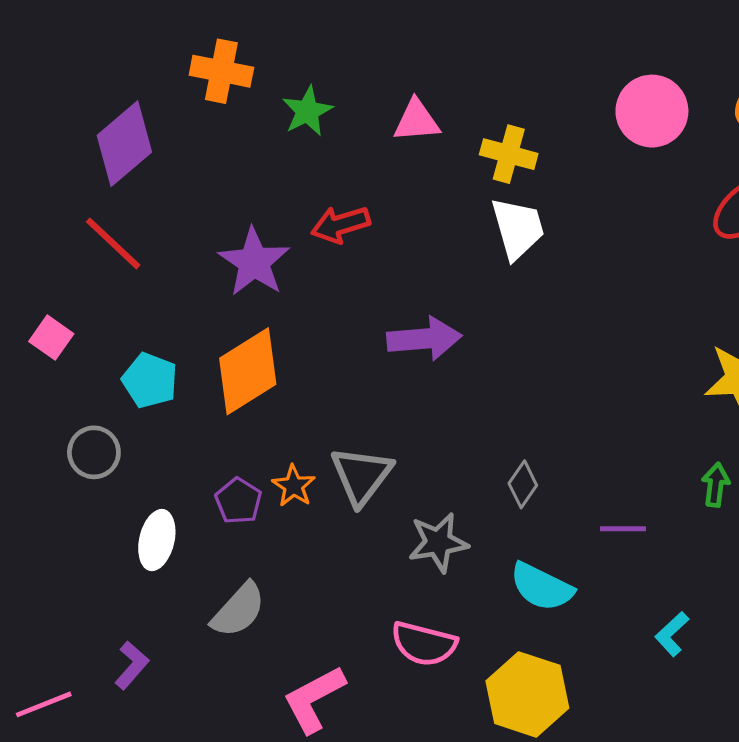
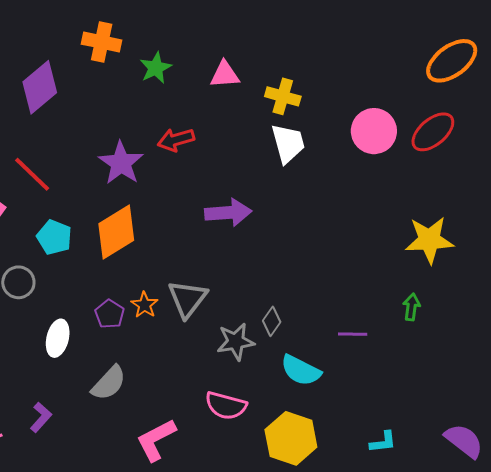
pink circle: (652, 111) -> (374, 131), moved
red line: (113, 243) -> (32, 174), moved
gray diamond: (523, 484) -> (272, 321), moved
cyan L-shape: (672, 634) -> (383, 442), moved, turned -144

